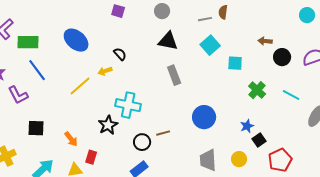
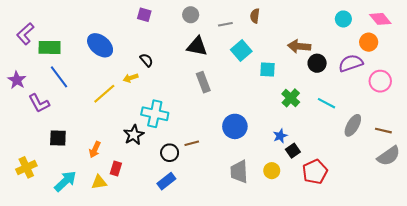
gray line: (205, 19) -> (225, 24), moved
brown arrow: (265, 41) -> (299, 46), size x1.5
orange arrow: (71, 139) -> (95, 150), turned 63

